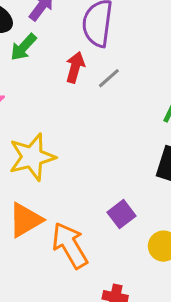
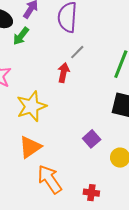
red arrow: (75, 67) -> (63, 73), moved
orange arrow: (70, 245) -> (50, 179), moved

